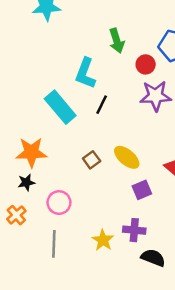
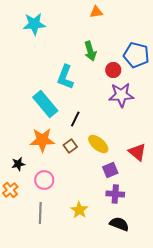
black line: (102, 105) -> (75, 119), moved
orange star: (31, 152) -> (42, 140), moved
purple cross: (134, 230) -> (115, 194), moved

